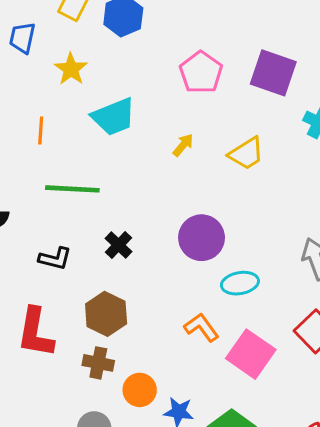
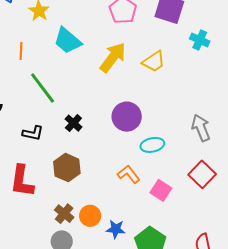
cyan trapezoid: (114, 117) -> (68, 41), turned 64
yellow arrow: (183, 145) -> (113, 57), size x2.0
green line: (72, 189) -> (43, 88), turned 52
pink square: (251, 354) -> (161, 190), size x0.7
brown cross: (98, 363) -> (64, 214), moved, turned 30

